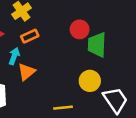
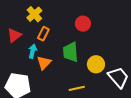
orange rectangle: (30, 36) -> (43, 34), turned -32
green trapezoid: (97, 45) -> (71, 52), moved

